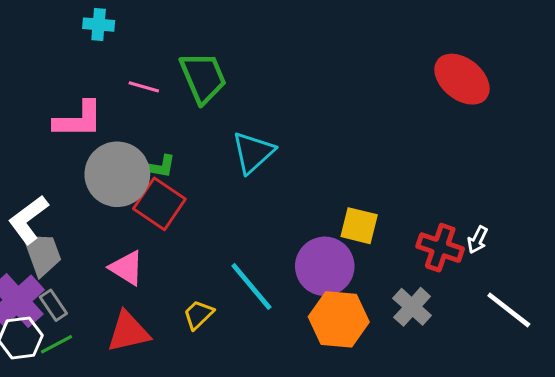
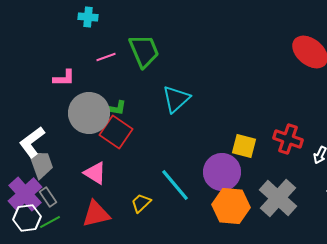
cyan cross: (99, 25) -> (88, 17), moved
pink line: (144, 87) -> (106, 57), turned -36
pink L-shape: (78, 120) -> (64, 78), size x0.7
red cross: (440, 248) -> (288, 139), moved
gray cross: (412, 307) -> (278, 198), size x1.5

